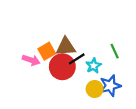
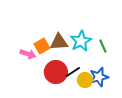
black line: (77, 59) -> (73, 72), moved
cyan star: (93, 66) -> (81, 41), moved, size x1.5
red circle: (62, 67) -> (56, 72), moved

